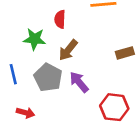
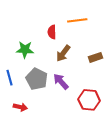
red semicircle: (60, 19) -> (52, 32), moved
brown arrow: (68, 50) -> (63, 53), moved

